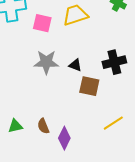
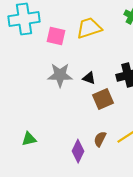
brown square: (89, 86) -> (103, 99), turned -35
brown semicircle: (43, 126) -> (100, 139), moved, turned 49

